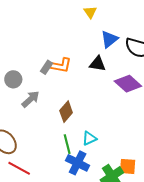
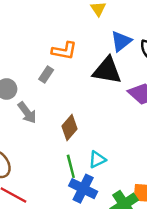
black triangle: (98, 64) -> (107, 70), size x1.5
orange L-shape: (61, 65) -> (64, 51), moved
gray arrow: (31, 99) -> (27, 113), turned 96

